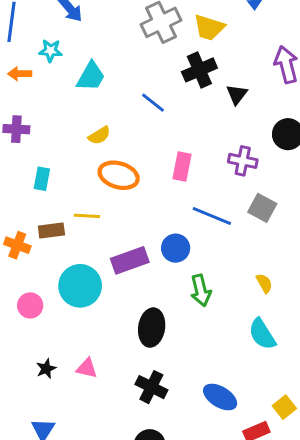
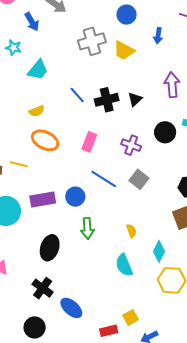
black cross: (199, 70) -> (107, 100), moved
blue ellipse: (220, 397) -> (71, 308), moved

